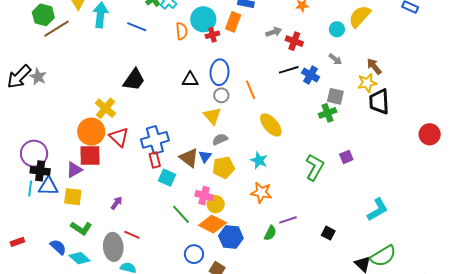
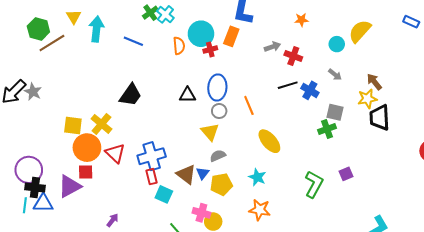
red square: (90, 156) -> (86, 172), size x0.7
purple triangle: (74, 170) -> (70, 186), size x1.4
yellow square: (73, 197) -> (73, 125), moved

